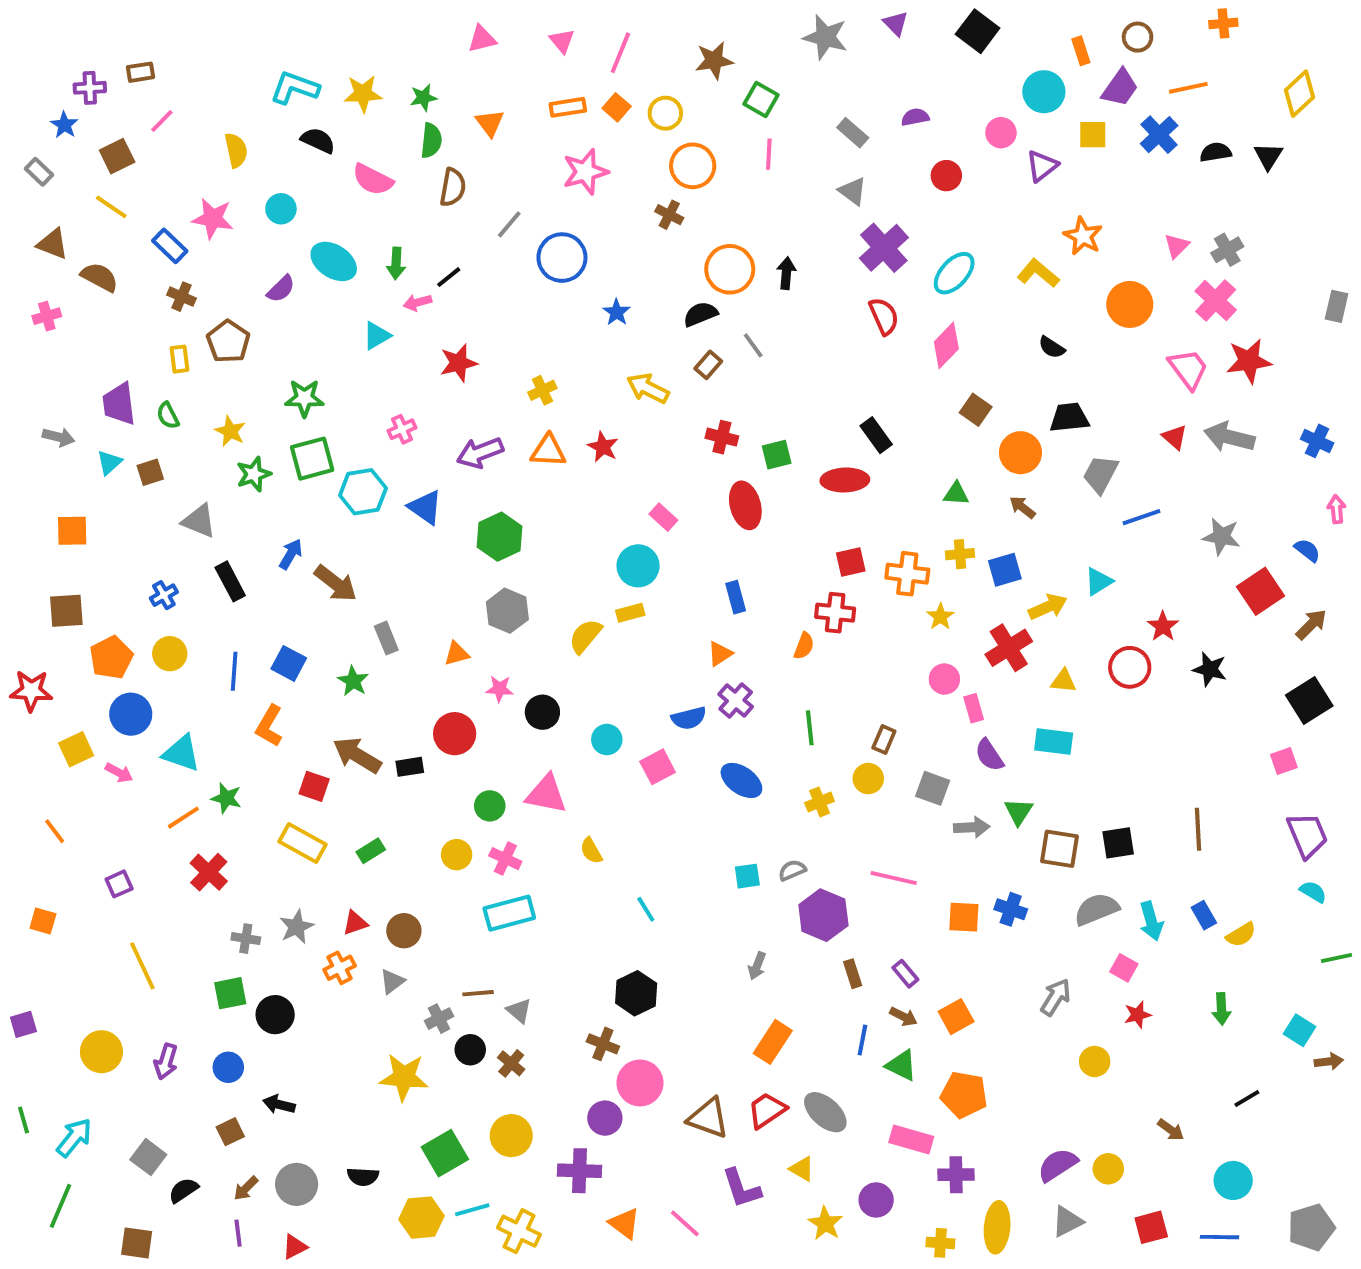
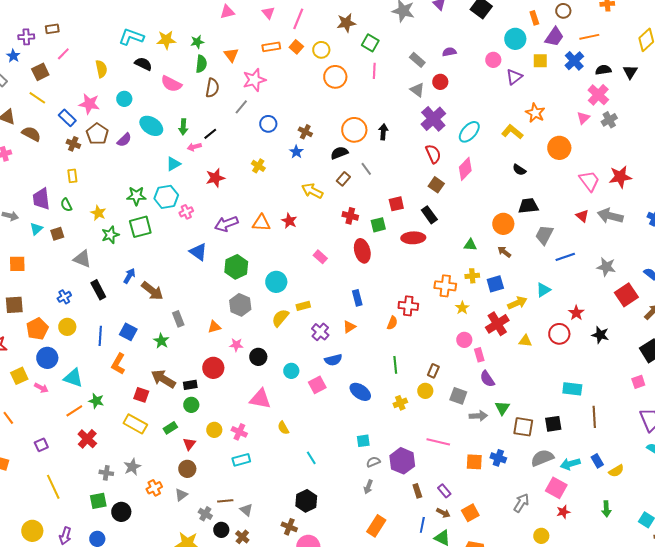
pink star: (585, 172) -> (254, 80), moved
red circle: (946, 176) -> (440, 82), moved
brown cross: (669, 215) -> (305, 132), moved
blue circle: (562, 258) -> (268, 124), size x0.7
pink cross: (1216, 300) -> (598, 95), moved
brown pentagon: (228, 341) -> (97, 134), moved
yellow cross: (542, 390) -> (258, 166), moved, turned -32
brown square: (976, 410) -> (436, 185), moved
cyan hexagon: (363, 492) -> (166, 197), moved
red square: (851, 562) -> (396, 204), moved
cyan circle: (638, 566) -> (276, 282), moved
purple cross: (736, 700) -> (320, 332), moved
cyan rectangle: (1054, 741) -> (572, 389), moved
green circle: (490, 806) -> (191, 405), moved
gray semicircle: (792, 870) -> (373, 462), moved
cyan rectangle: (509, 913) -> (241, 460), size x0.7
cyan arrow: (1151, 921) -> (570, 464), turned 90
red triangle: (355, 923) -> (189, 444), moved, turned -32
pink square: (1124, 968) -> (556, 488), size x1.5
gray cross: (439, 1019) -> (205, 514), turned -32

